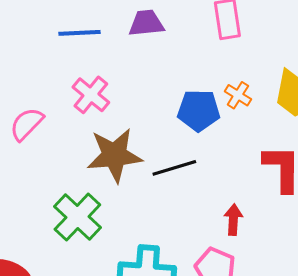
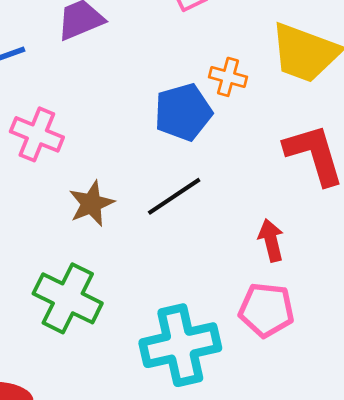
brown star: (114, 155) -> (91, 204), size x0.6

